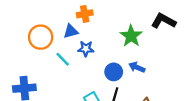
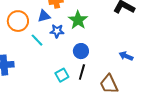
green star: (131, 36) -> (78, 20), moved
blue arrow: (137, 67) -> (126, 56), moved

